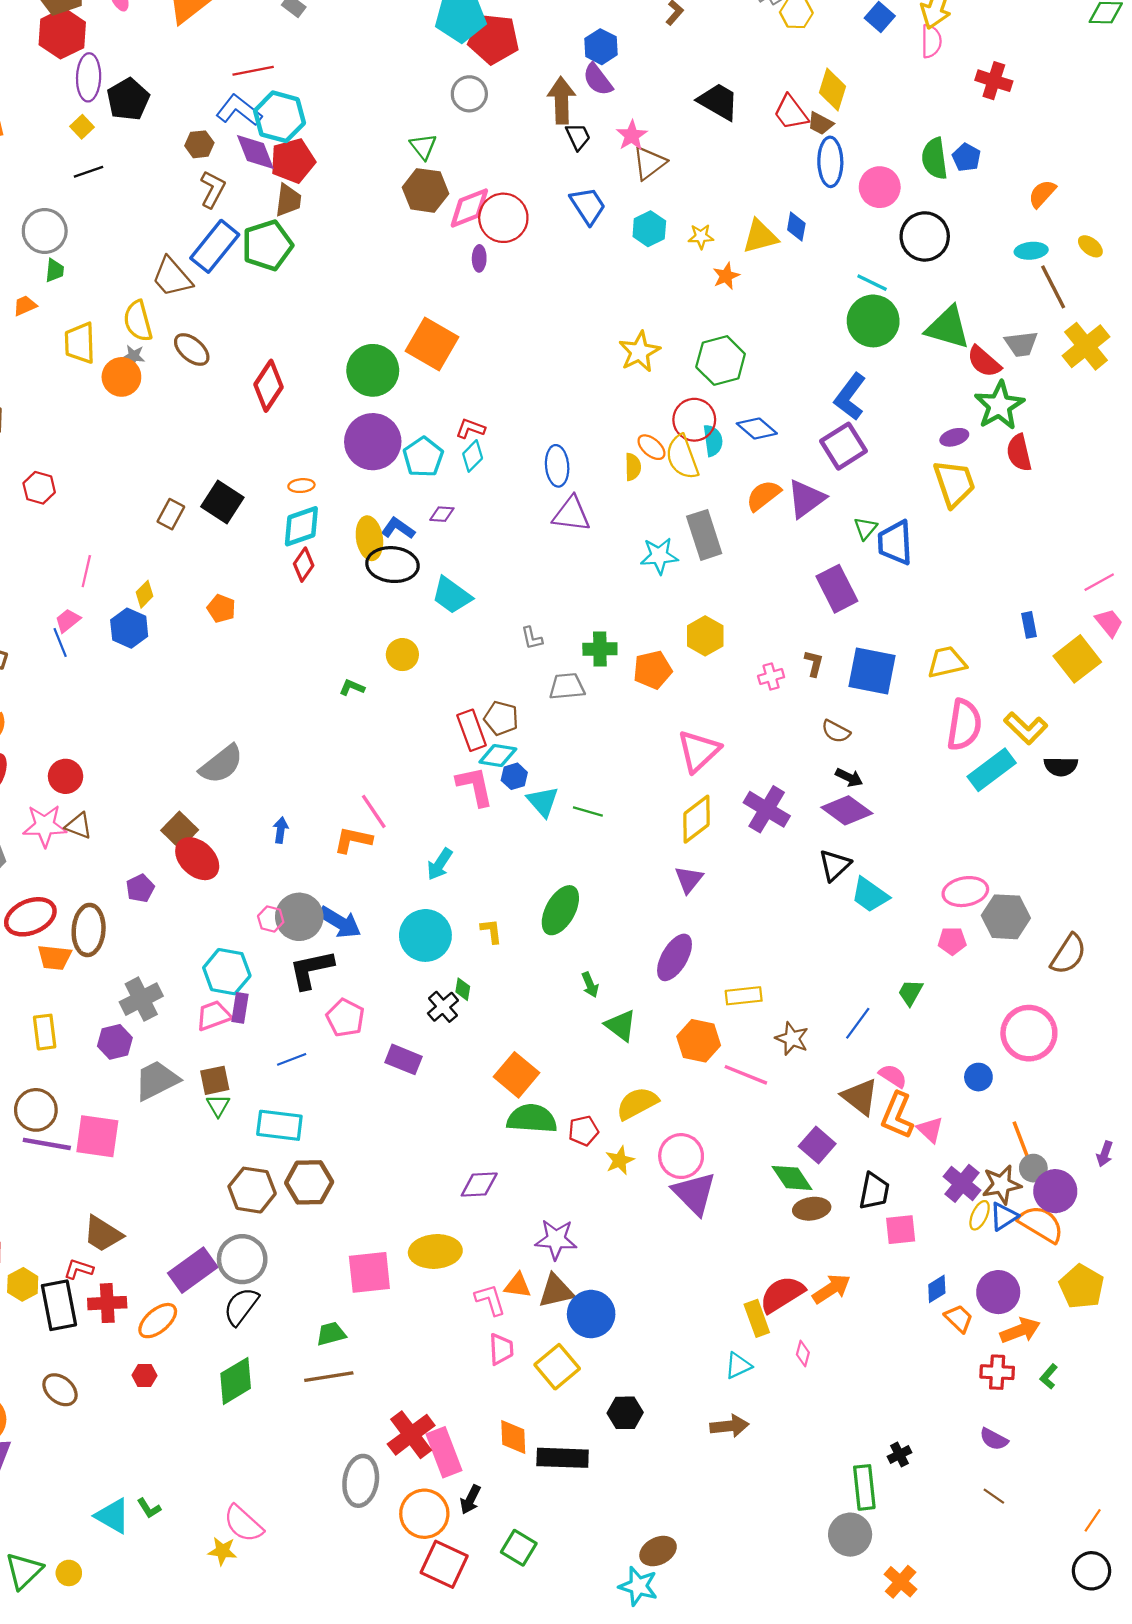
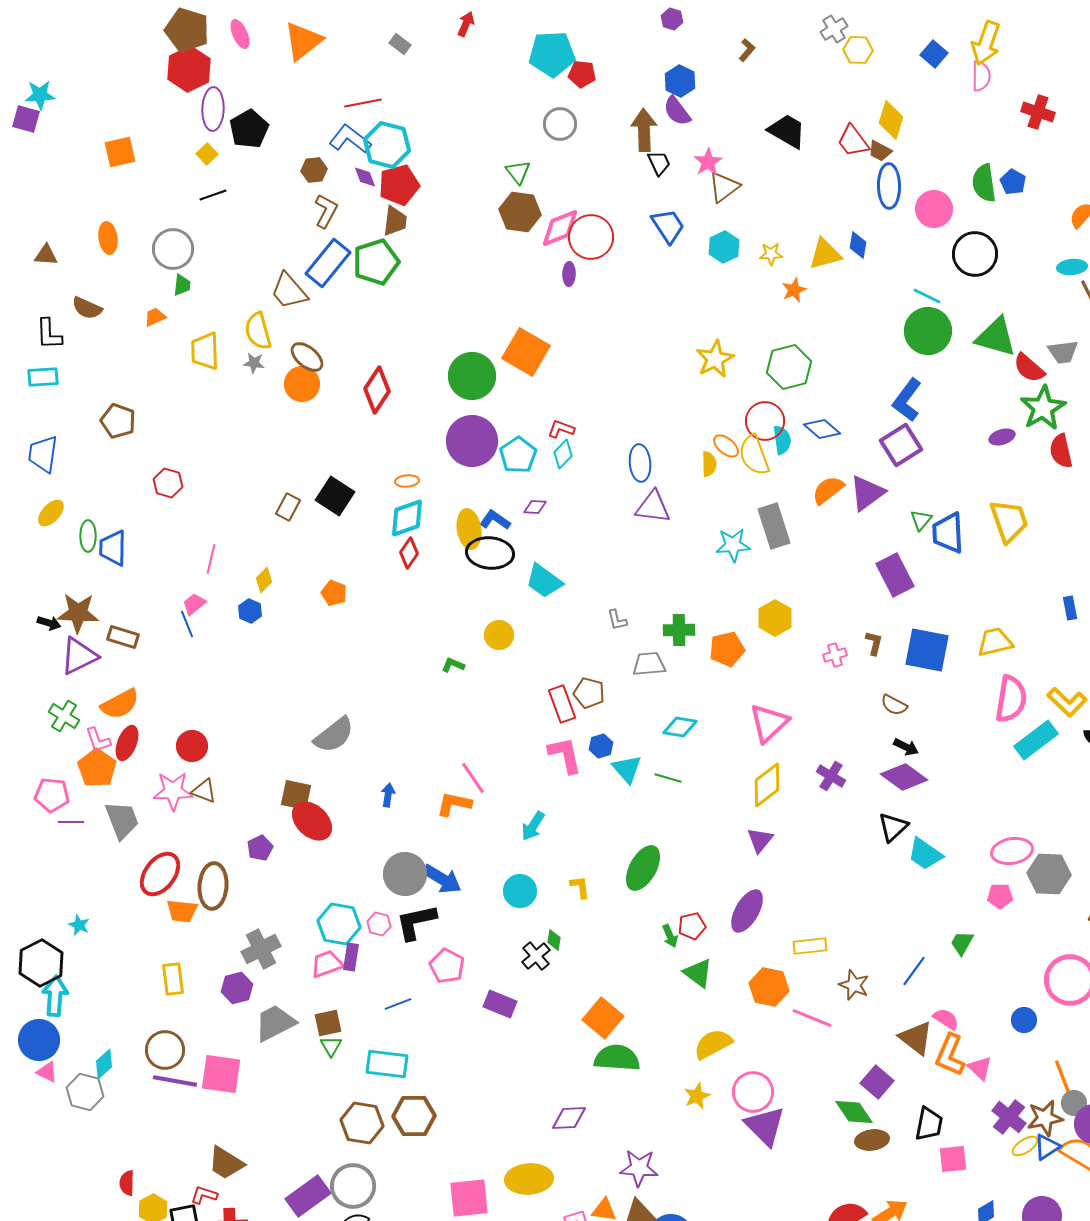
red pentagon: (493, 39) -> (582, 74), size x0.6
purple diamond: (255, 152) -> (365, 177), size x0.6
orange circle: (121, 377) -> (302, 384), moved
yellow trapezoid: (954, 483) -> (1009, 521), moved
blue hexagon: (129, 628) -> (250, 611), size x0.7
cyan diamond: (498, 756) -> (680, 727), moved
purple cross: (767, 809) -> (831, 776), size x0.7
brown square: (180, 830) -> (296, 795), turned -32
red ellipse: (30, 917) -> (160, 874), turned -30
pink hexagon: (271, 919) -> (379, 924), moved
cyan circle: (425, 935) -> (520, 891), size x0.7
red pentagon: (583, 1131) -> (692, 926), moved
yellow ellipse: (980, 1215) -> (1025, 1146), turned 32

